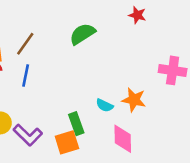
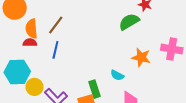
green semicircle: (82, 34) -> (129, 22), moved
orange star: (134, 100) -> (141, 57), moved

